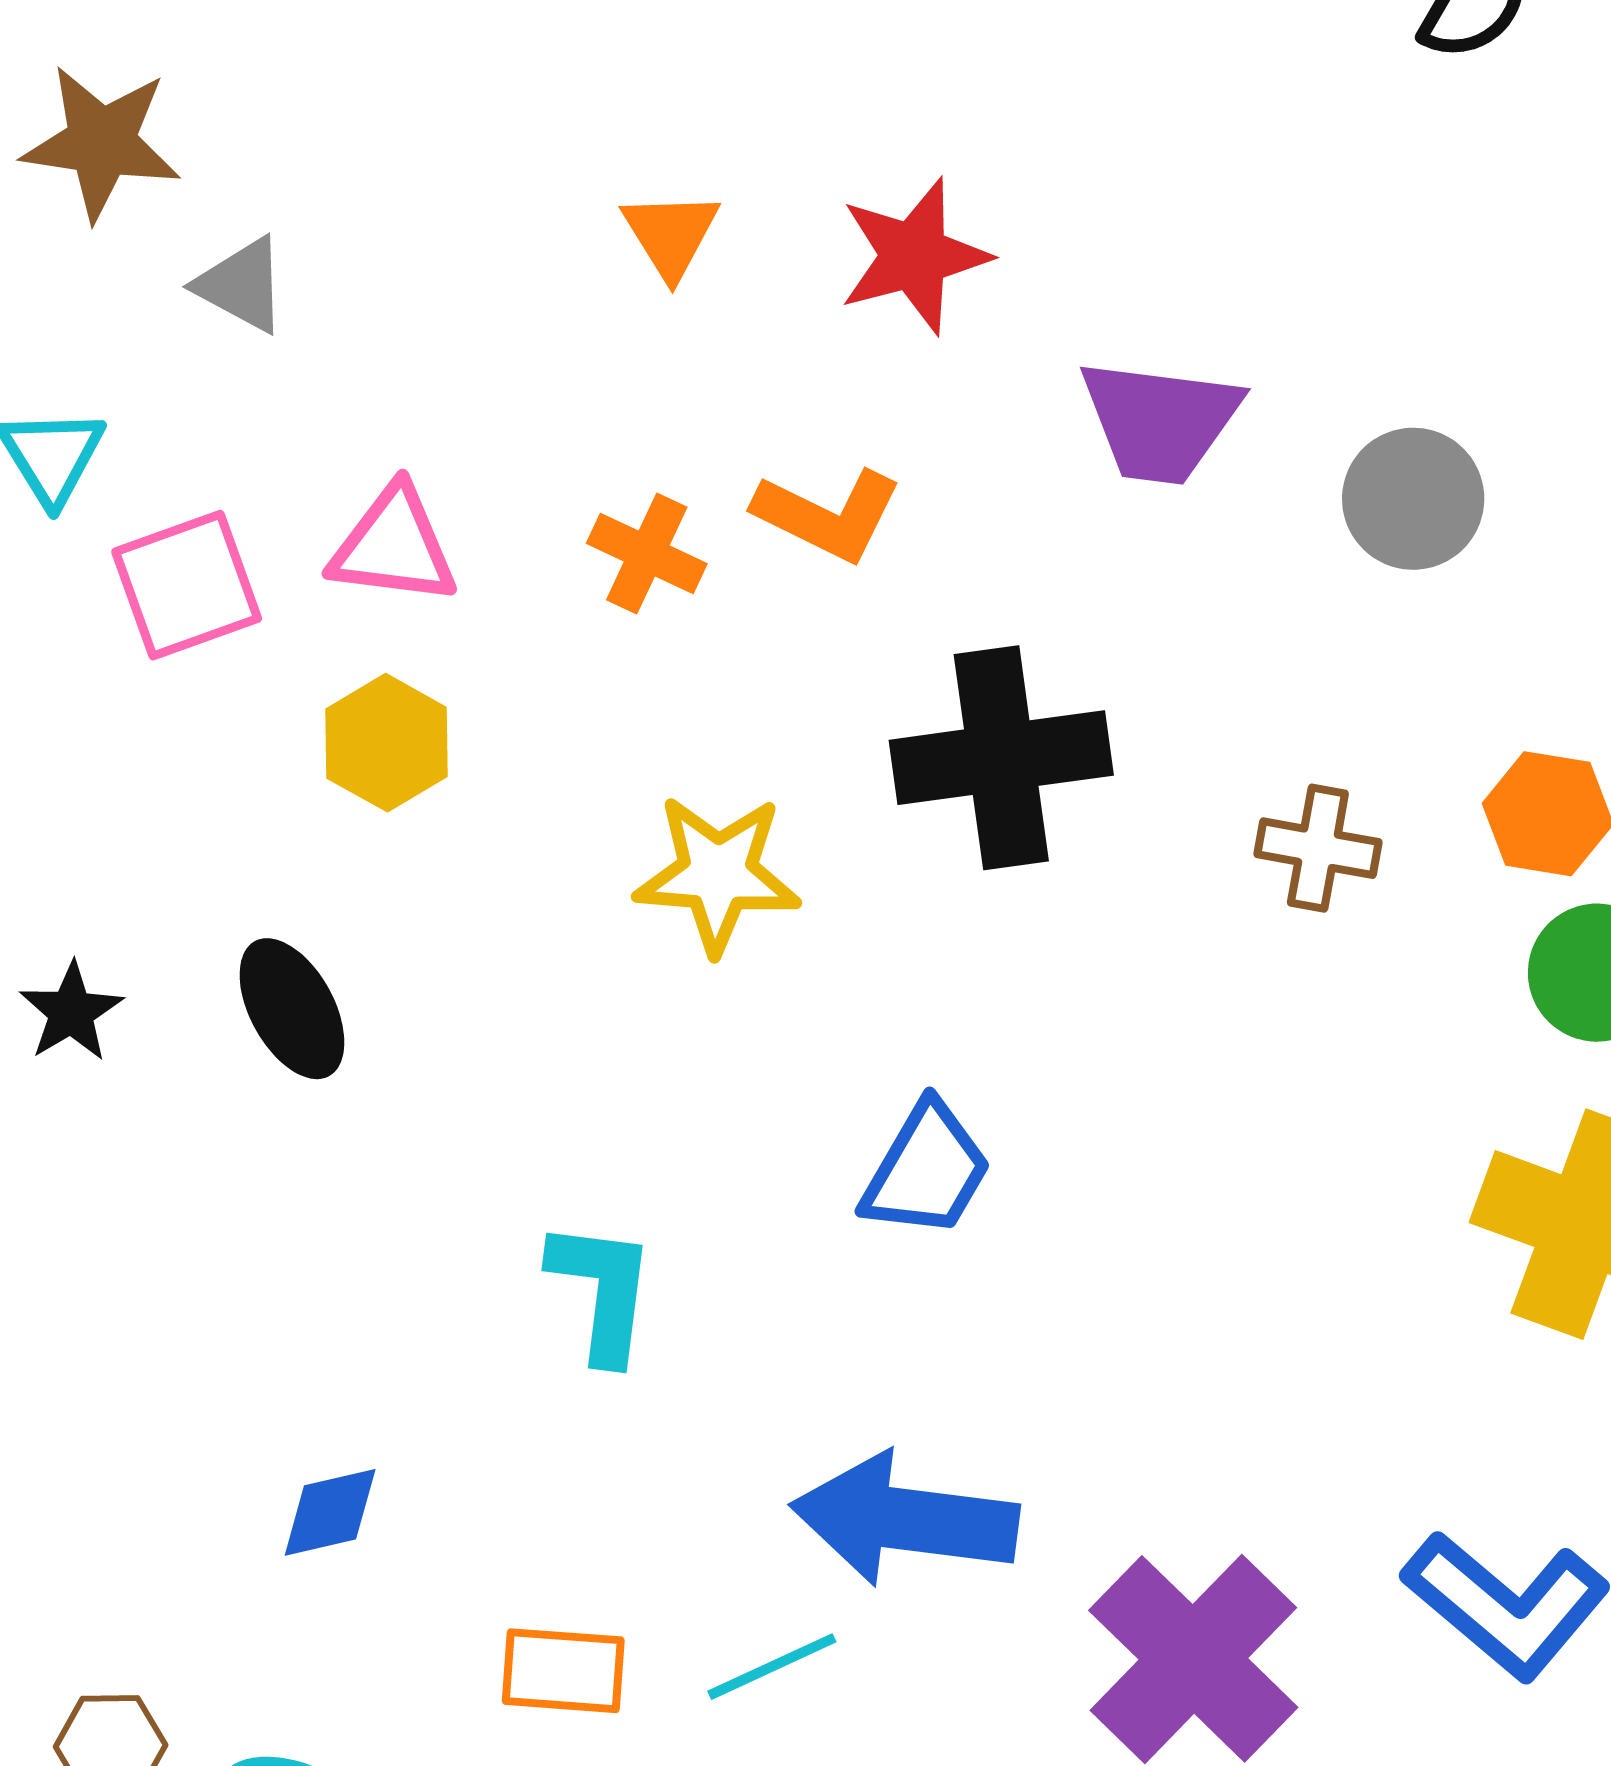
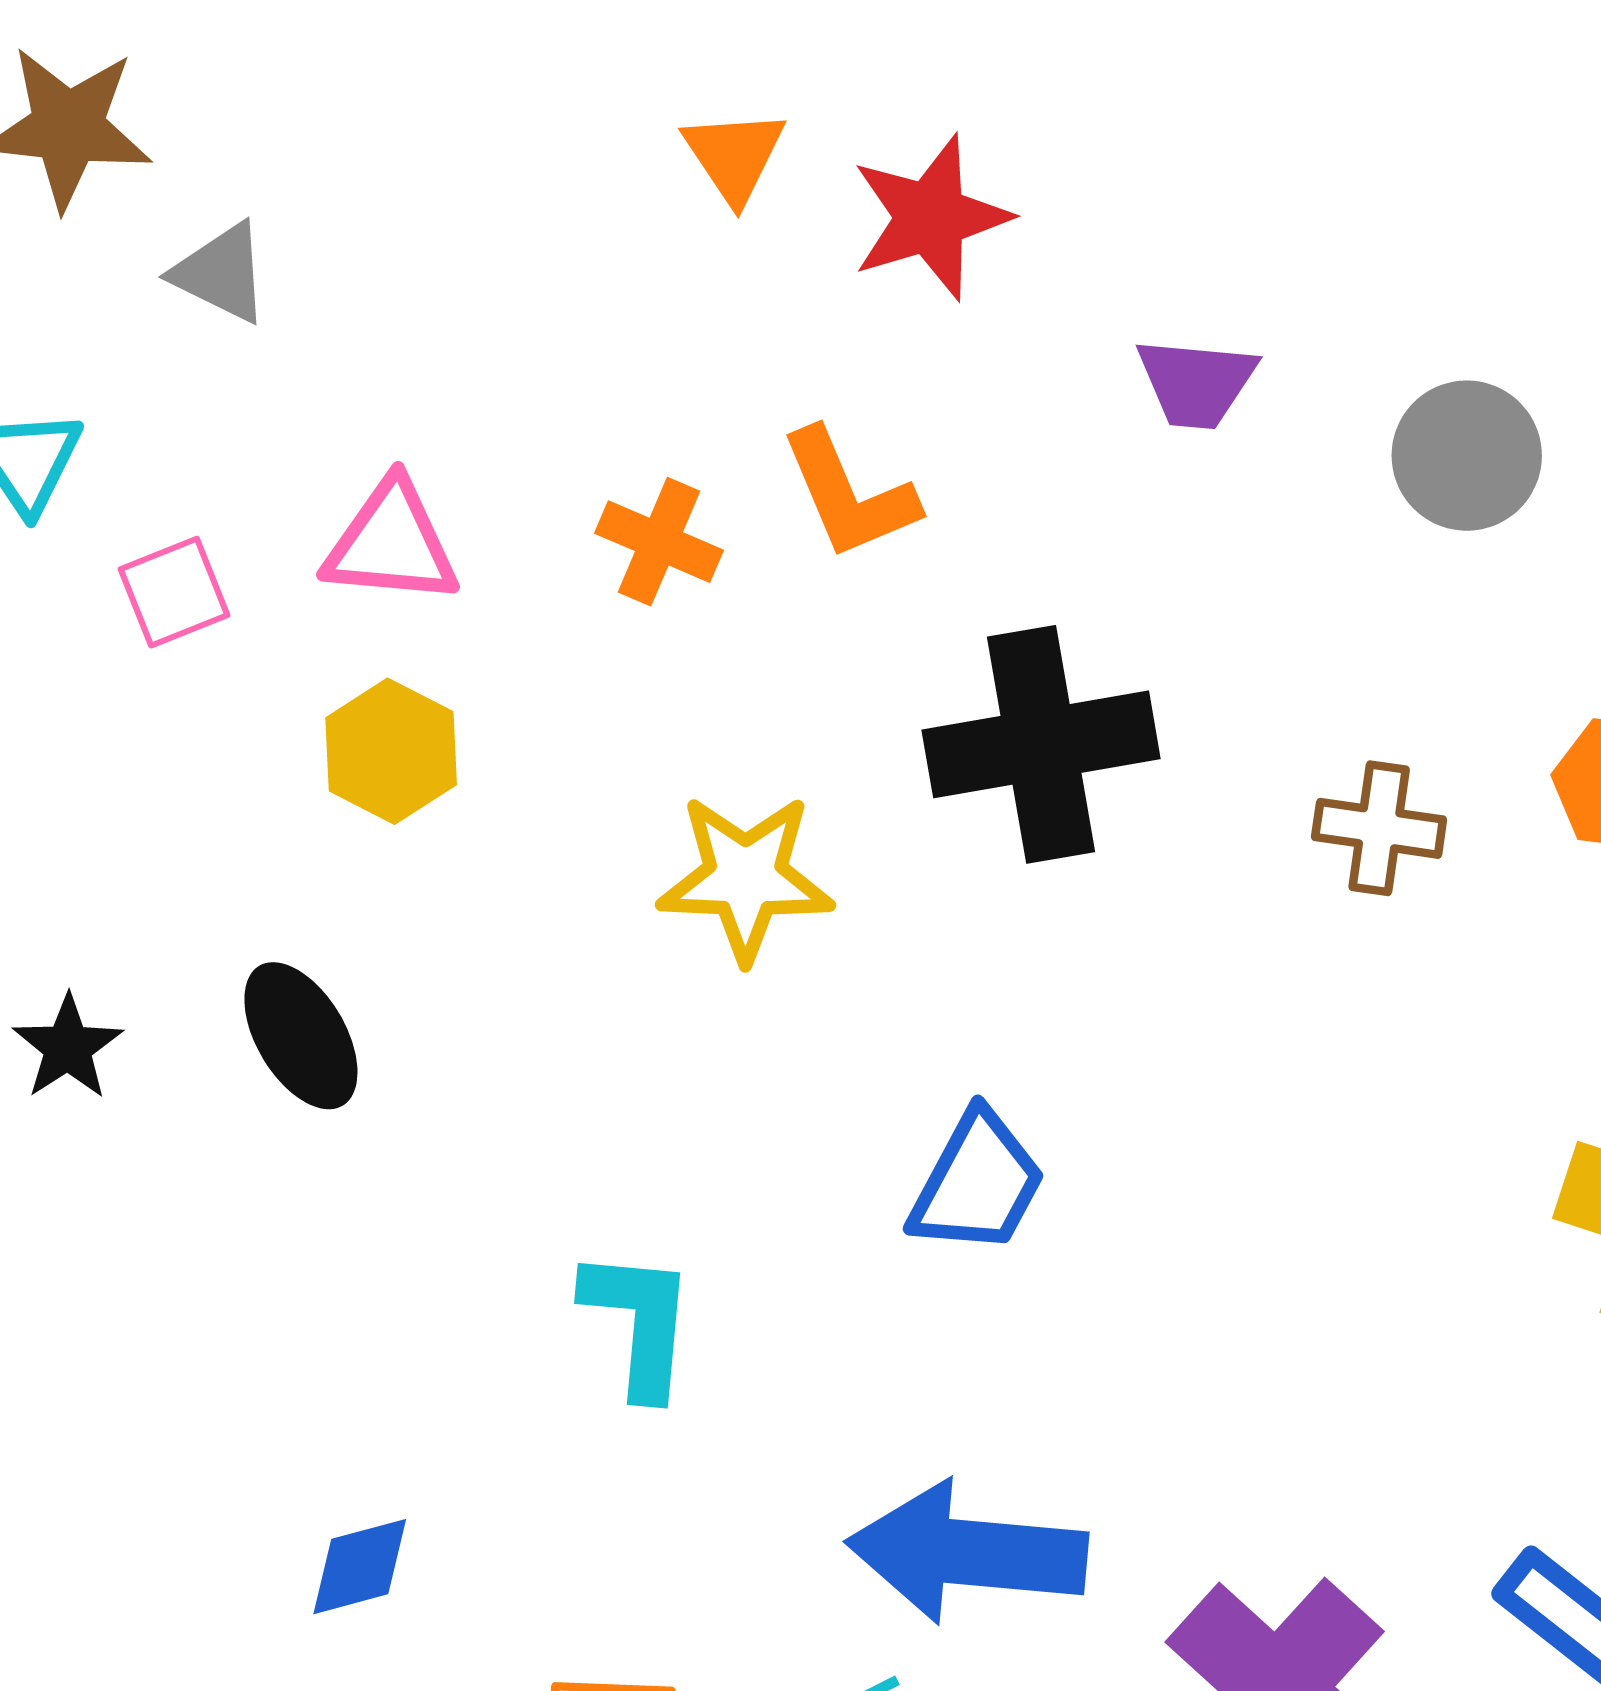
orange triangle: (671, 234) -> (734, 156), moved
purple trapezoid: (1160, 421) -> (1196, 383), size x0.7
orange L-shape: (828, 515) -> (849, 494), turned 43
pink square: (187, 585) -> (174, 592), size x0.7

